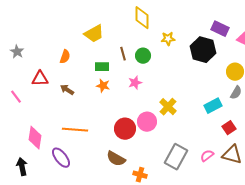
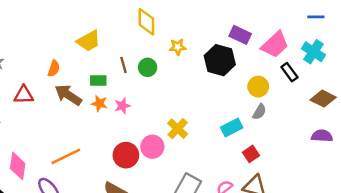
pink star: (135, 83) -> (122, 106), moved
brown arrow: (67, 90) -> (68, 95), moved, size x1.6
orange line: (75, 130) -> (66, 156), turned -30

